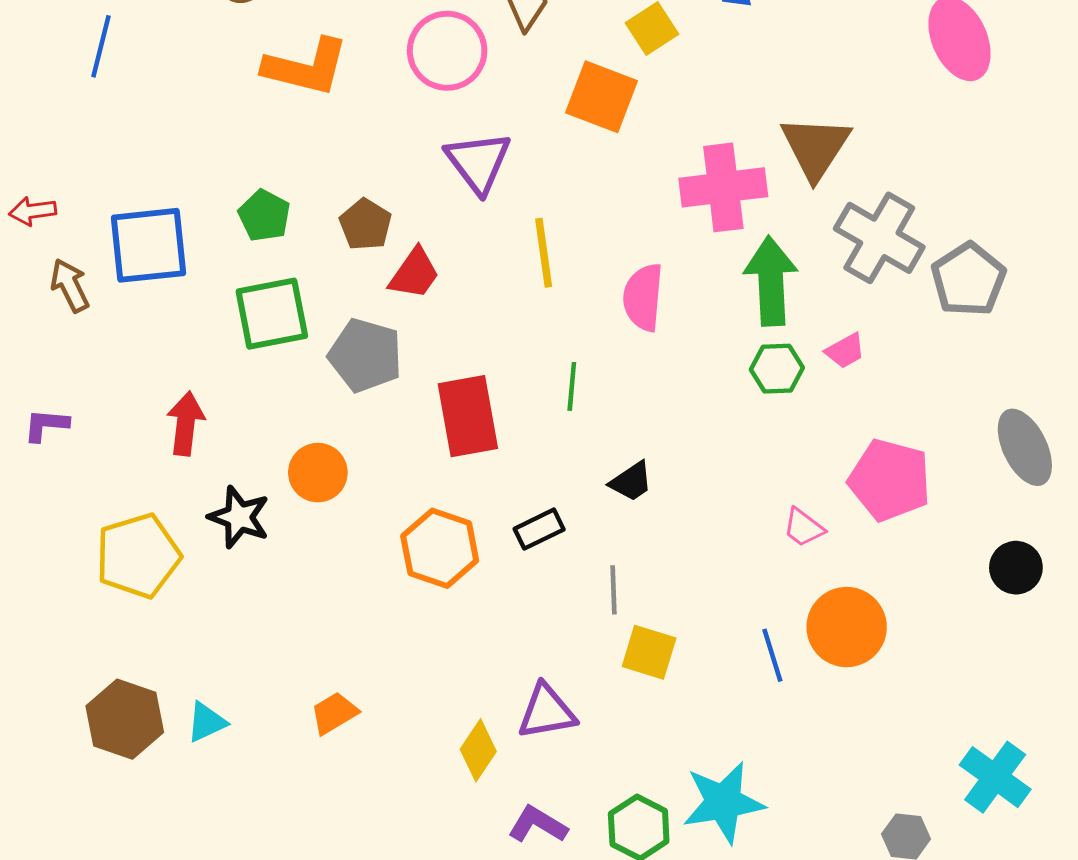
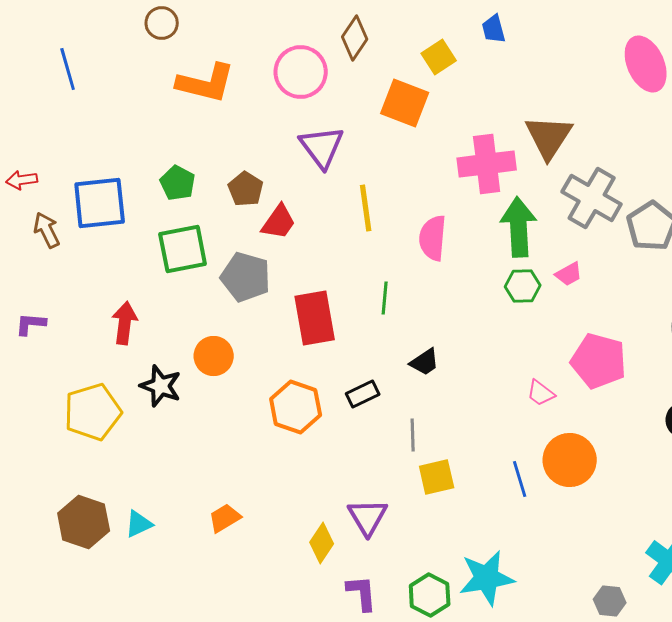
blue line: (101, 46) -> (68, 69), turned -30
yellow square: (649, 652) -> (437, 477), turned -30
purple triangle: (547, 712) -> (368, 517), turned -51
purple L-shape: (538, 825) -> (362, 593), turned 54

